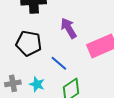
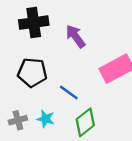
purple arrow: (69, 28) -> (75, 36), moved

